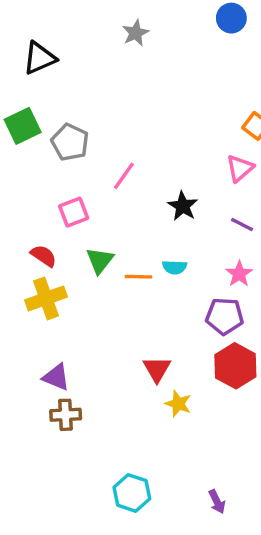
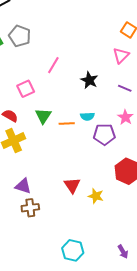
gray pentagon: (70, 142) -> (20, 36), moved
purple pentagon: (225, 316) -> (104, 134), moved
red triangle: (157, 369) -> (72, 185), moved

